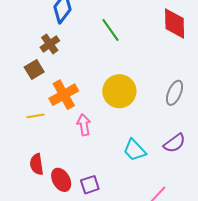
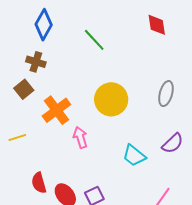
red diamond: (175, 23) -> (157, 25), size x0.7
brown cross: (50, 44) -> (36, 62), turned -30
yellow line: (35, 116) -> (17, 137), moved

